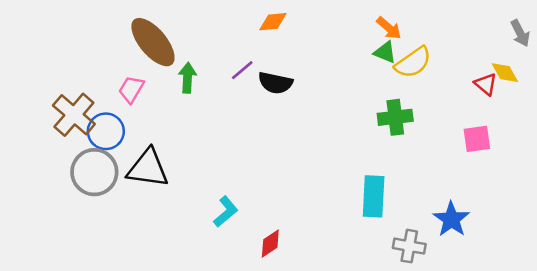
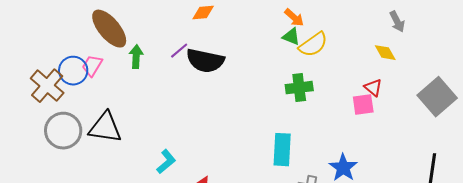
black semicircle: (275, 83) -> (205, 61), size x1.4
red triangle: (486, 84) -> (373, 88), moved
blue circle: (106, 131) -> (73, 71), moved

